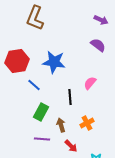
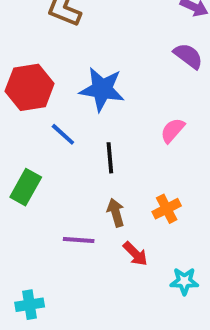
black line: (70, 97) -> (110, 158), moved
green rectangle: (41, 112) -> (26, 187), moved

